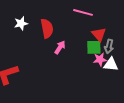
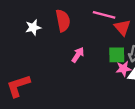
red semicircle: (47, 28) -> (63, 21), moved
red triangle: (99, 34) -> (122, 27), moved

